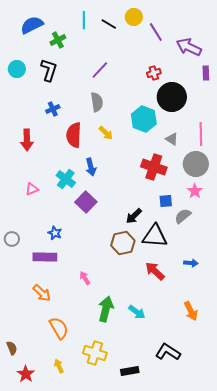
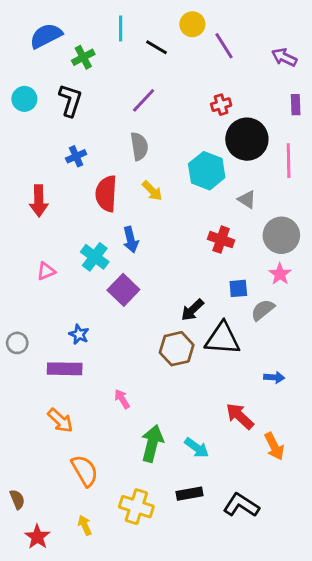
black line: (109, 24) -> (156, 47), moved
purple arrow: (189, 47) -> (284, 57), moved, size x0.7
pink line: (201, 134) -> (289, 161), moved
red cross: (154, 167) -> (221, 240), size x0.7
red arrow: (155, 271) -> (240, 416), moved
black rectangle: (130, 371) -> (189, 494), moved

